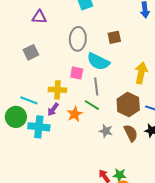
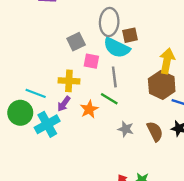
brown square: (114, 37) -> (130, 35), moved
gray ellipse: (78, 39) -> (109, 22), moved
gray square: (31, 52) -> (76, 42), moved
brown hexagon: (128, 105) -> (162, 85), moved
cyan cross: (39, 127) -> (47, 124), turned -35

